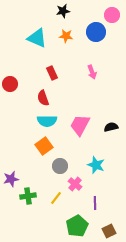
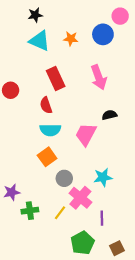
black star: (63, 11) -> (35, 15), moved
pink arrow: (92, 72) -> (99, 77), size x1.6
red rectangle: (52, 73) -> (56, 78), size x1.5
black semicircle: (111, 127) -> (109, 115), moved
cyan star: (96, 165) -> (103, 177), turned -30
pink cross: (75, 184) -> (80, 198), size x1.5

